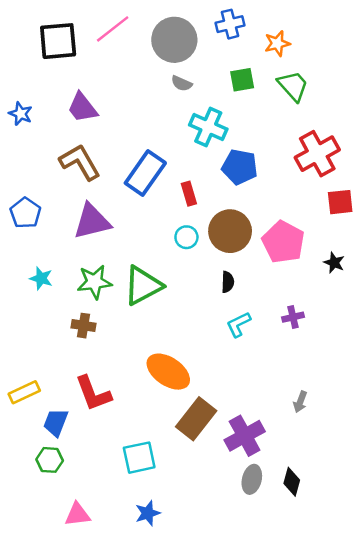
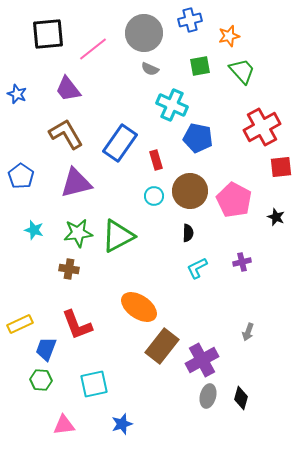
pink line: (113, 29) -> (93, 49), moved
cyan square: (139, 458) -> (94, 384), moved

